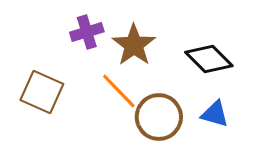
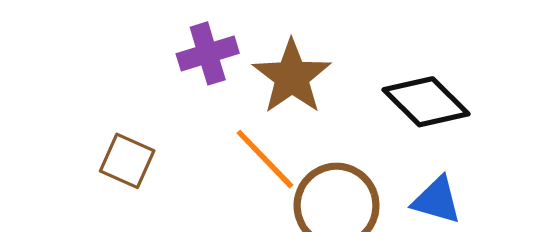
brown square: (42, 92) -> (127, 161), size x0.7

